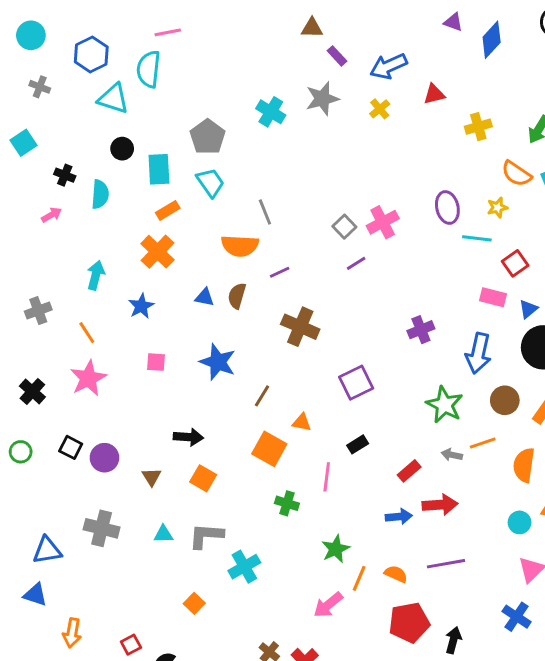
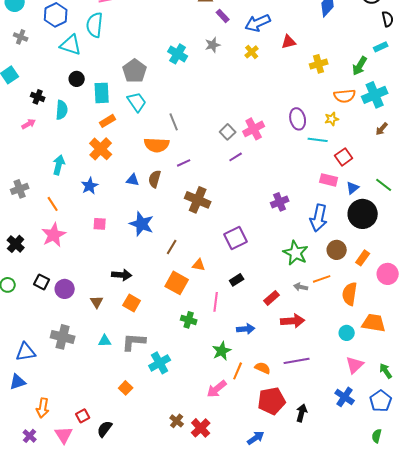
gray star: (322, 99) -> (213, 45), size x0.7
orange semicircle: (517, 174) -> (345, 96), turned -40
blue arrow: (399, 517) -> (246, 329), moved
blue triangle: (35, 595) -> (18, 382), turned -36

